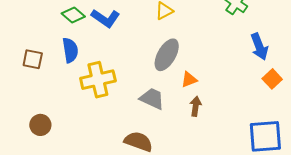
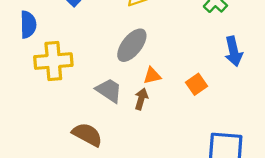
orange square: (272, 79) -> (196, 84), moved
brown arrow: (196, 106) -> (141, 99), moved

